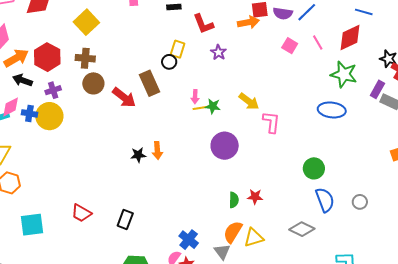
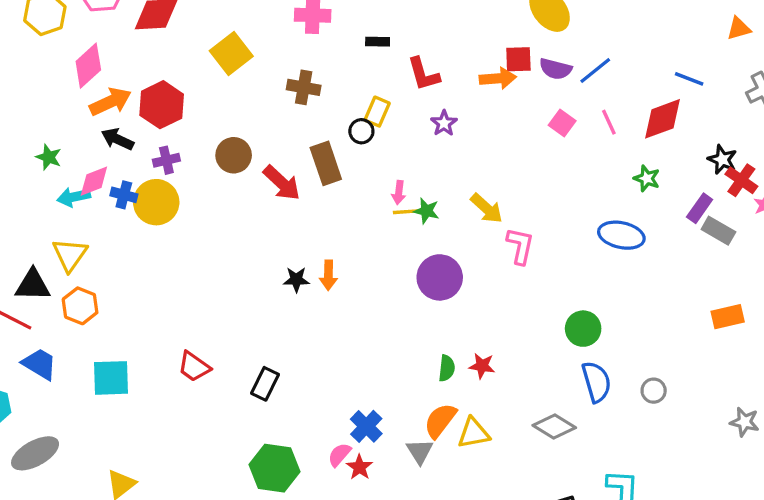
brown cross: (85, 58) -> (304, 87), moved
green star: (344, 74) -> (647, 178), size x0.6

